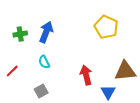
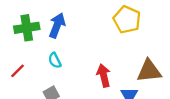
green cross: (20, 34) -> (27, 28), size x1.5

